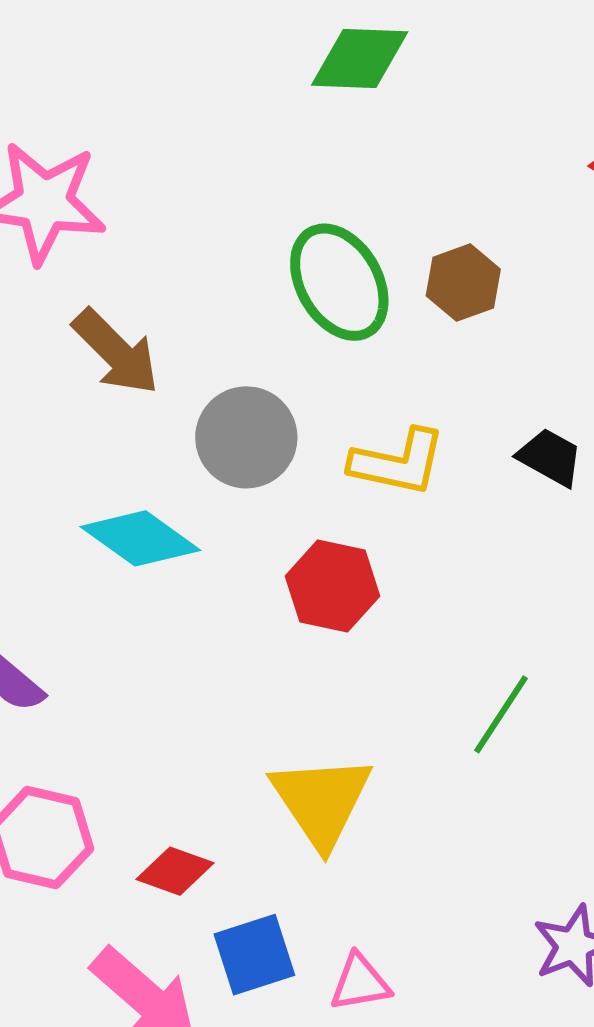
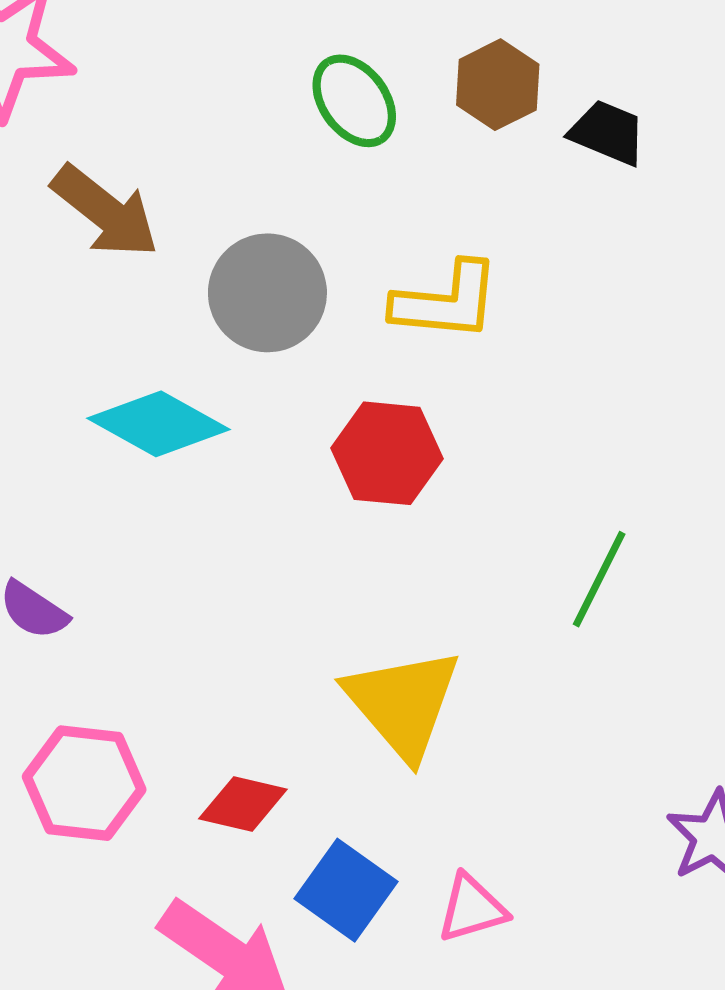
green ellipse: (339, 282) -> (354, 101), size x0.7
black trapezoid: (550, 457) -> (608, 133), moved
blue square: (254, 955) -> (346, 890), turned -30

